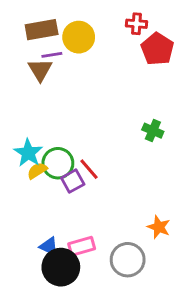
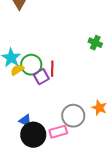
red line: (89, 169) -> (52, 69), turned 42
pink rectangle: (82, 246) -> (58, 132), moved
gray circle: (128, 260) -> (73, 116), moved

